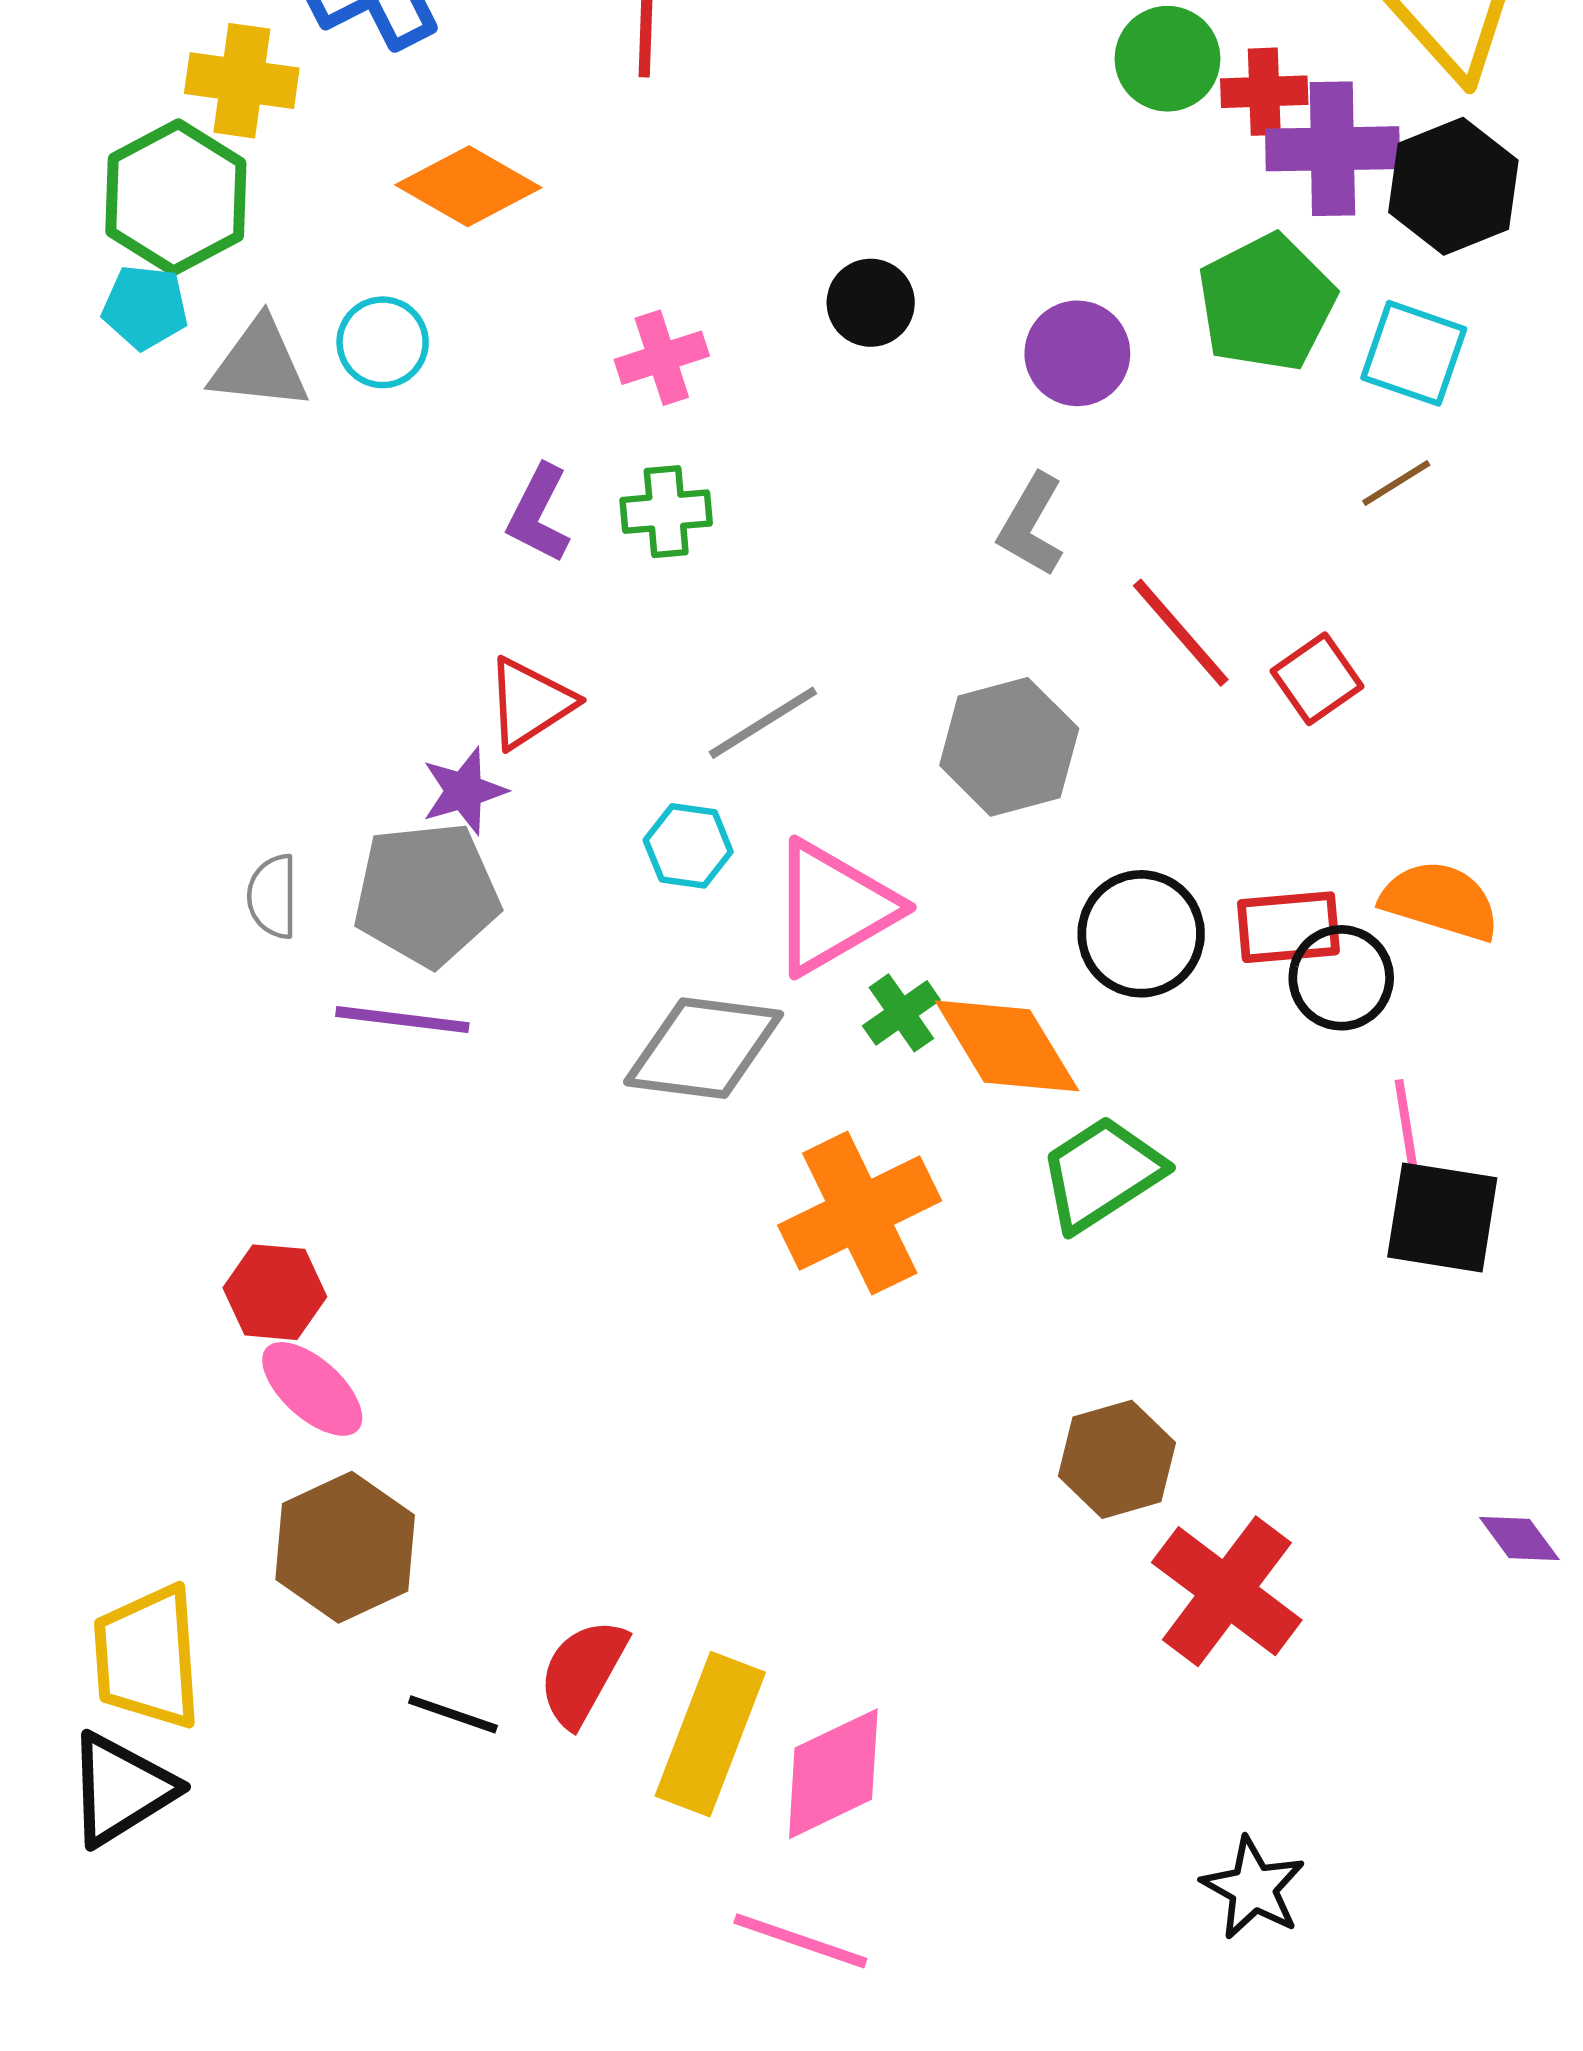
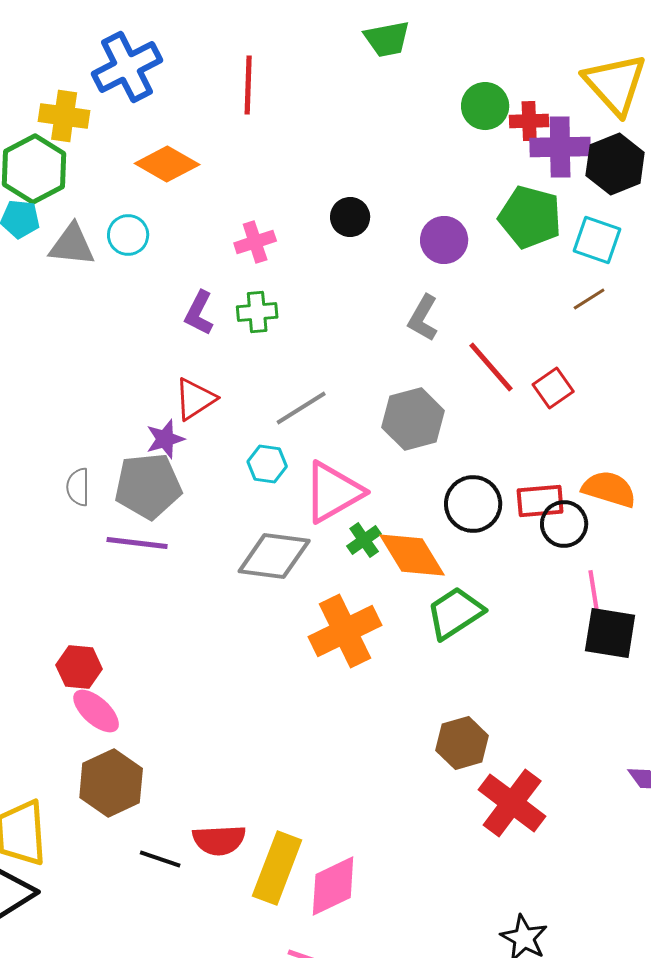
green pentagon: (1266, 303) -> (530, 217), turned -30
red semicircle: (583, 1673) -> (219, 840), turned -122

